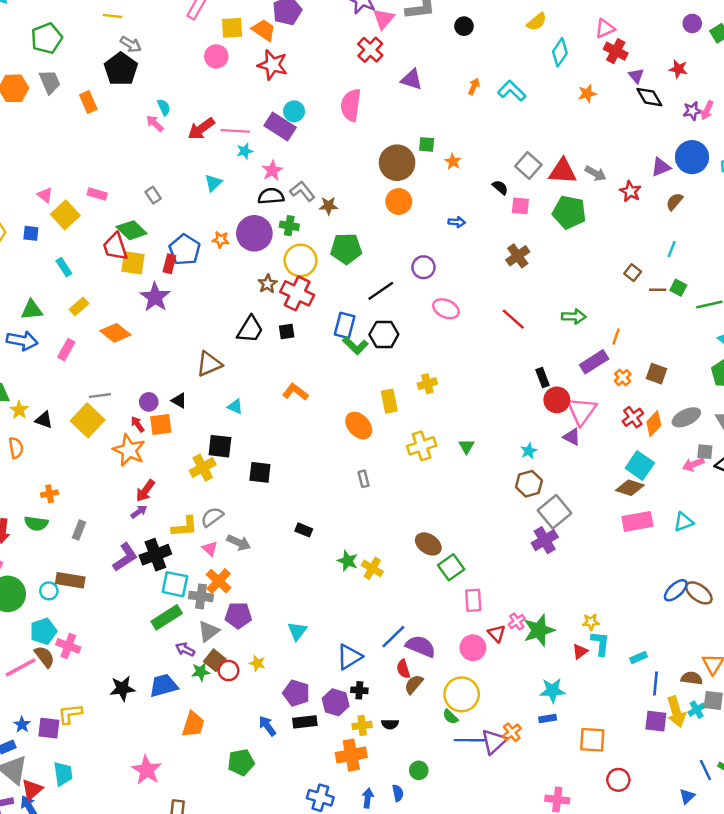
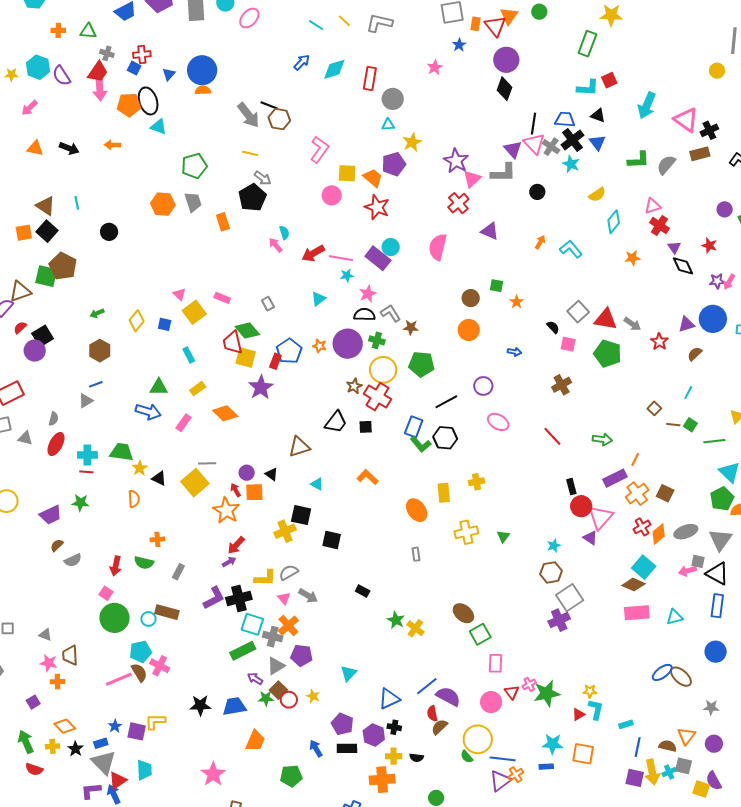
brown circle: (397, 163) -> (471, 298), size x0.6
orange cross: (623, 378) -> (637, 494), size x1.6
blue line: (470, 740) -> (503, 759), moved
orange square: (592, 740) -> (583, 754), moved

